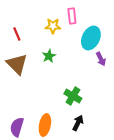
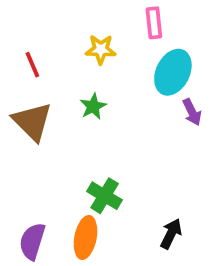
pink rectangle: (72, 16) -> (154, 23), moved
green cross: (73, 96) -> (105, 196), moved
black arrow: (78, 123) -> (171, 234), moved

